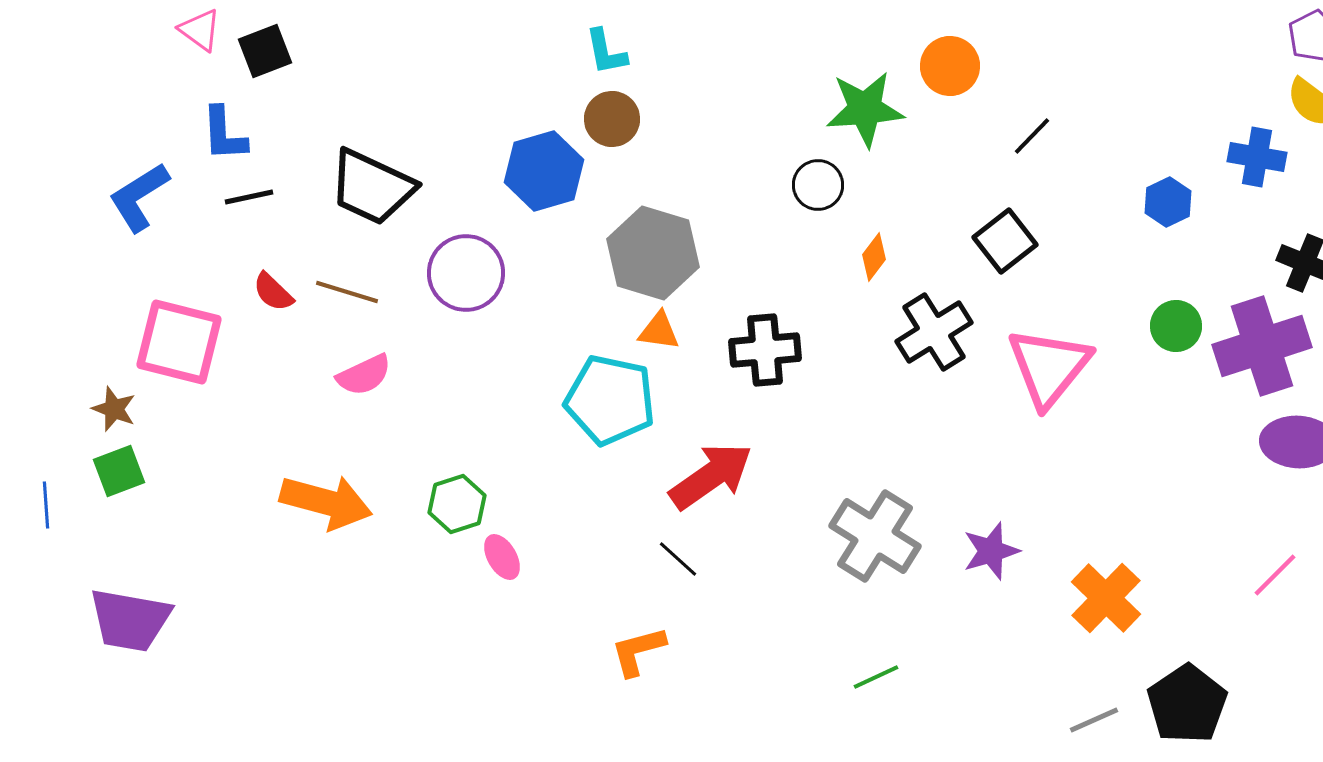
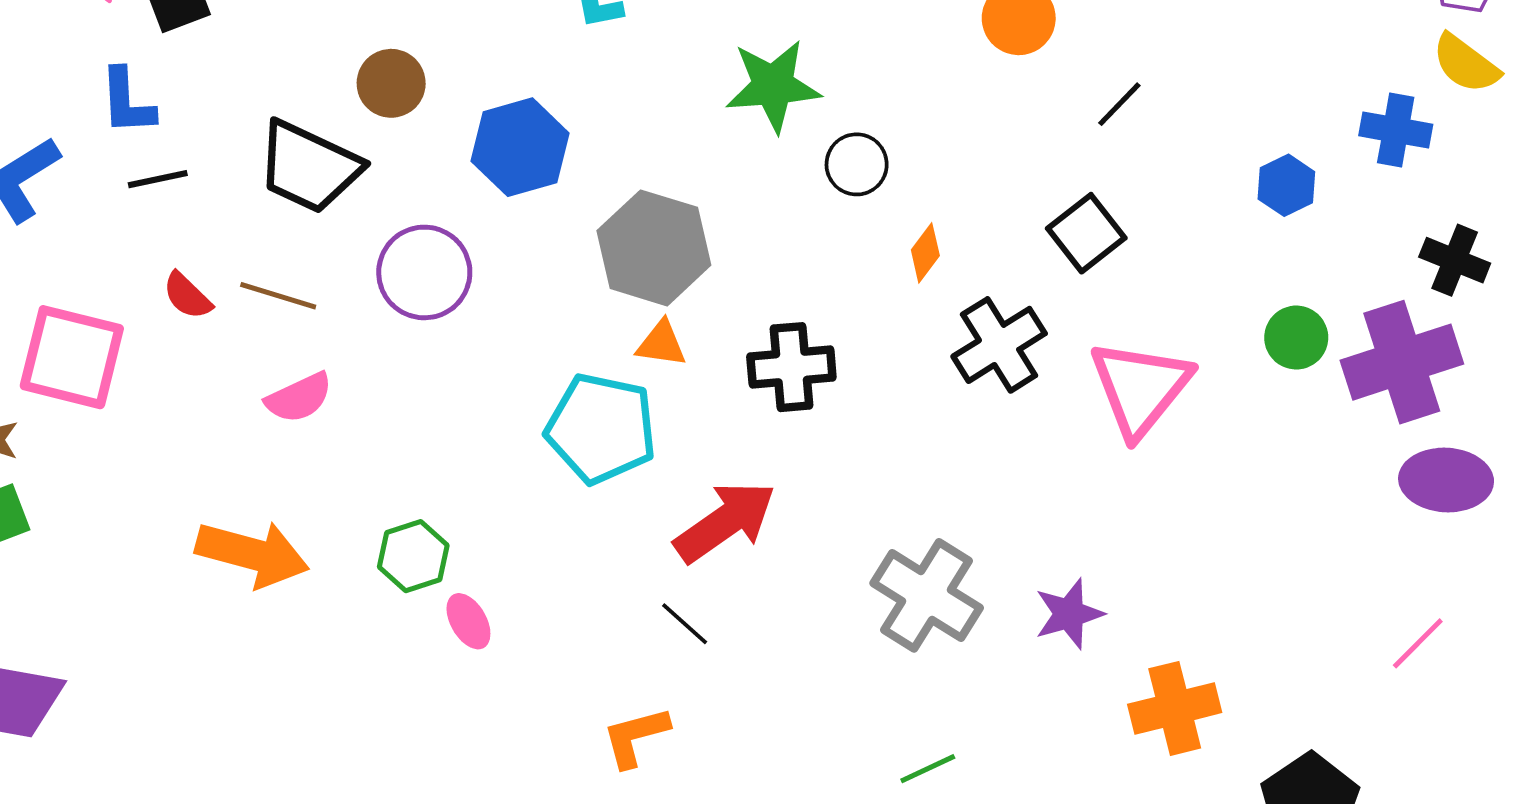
green star: (865, 109) -> (773, 86), moved
brown circle: (612, 119) -> (391, 83), moved
orange cross: (1106, 598) -> (1175, 708), moved, turned 32

